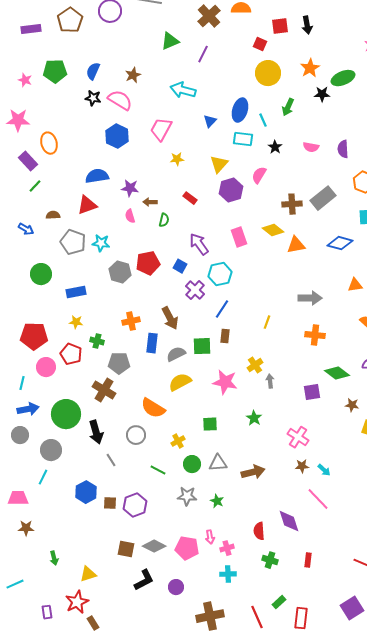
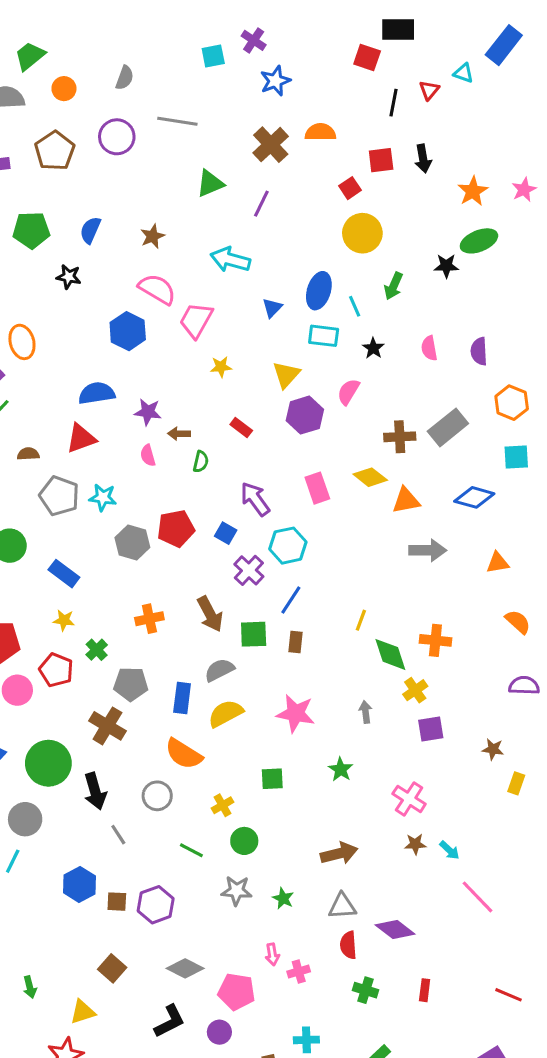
red square: (260, 44) -> (350, 188), turned 32
orange star: (310, 68) -> (473, 191), moved
black star: (93, 98) -> (69, 277), moved
pink semicircle: (120, 100) -> (157, 289), moved
pink semicircle: (311, 147) -> (429, 348), turned 70
blue rectangle: (76, 292) -> (64, 574), turned 48
gray arrow: (310, 298) -> (428, 550), moved
green cross: (97, 341) -> (97, 650), turned 32
blue rectangle: (152, 343) -> (182, 698), moved
green square: (202, 346) -> (254, 634), moved
yellow cross: (255, 365) -> (415, 690), moved
green diamond: (337, 373) -> (390, 654), moved, turned 35
gray triangle: (218, 463) -> (342, 906), moved
pink line: (318, 499) -> (477, 897), moved
purple diamond: (289, 521) -> (395, 930), turned -35
pink pentagon: (187, 548) -> (236, 992), moved
brown square: (126, 549) -> (112, 968), moved, turned 30
cyan cross: (228, 574) -> (306, 1040), moved

